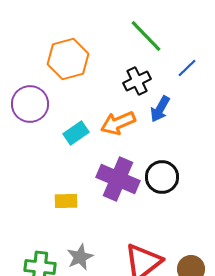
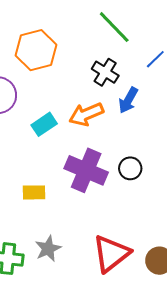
black cross: (137, 81) -> (105, 72), turned -32
black circle: (162, 177) -> (130, 168), size x0.7

